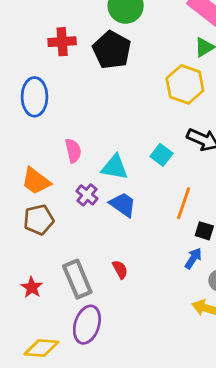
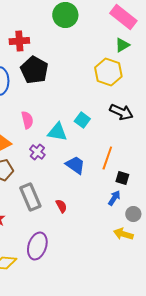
black pentagon: (112, 50) -> (34, 70), moved
cyan square: (162, 155) -> (82, 120), moved
blue trapezoid: (123, 205) -> (75, 165), moved
gray rectangle: (77, 279) -> (30, 197), moved

